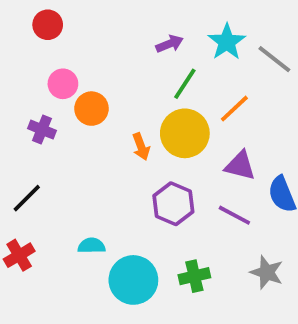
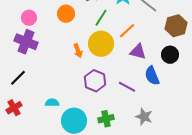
pink circle: (63, 84) -> (29, 18), moved
orange circle: (92, 109) -> (66, 14), moved
purple cross: (42, 130) -> (26, 42), size x1.6
purple triangle: (240, 166) -> (138, 52), moved

